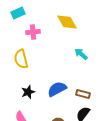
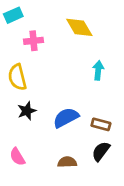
cyan arrow: (81, 54) -> (98, 70), turned 56
black star: (28, 92) -> (27, 111), moved

